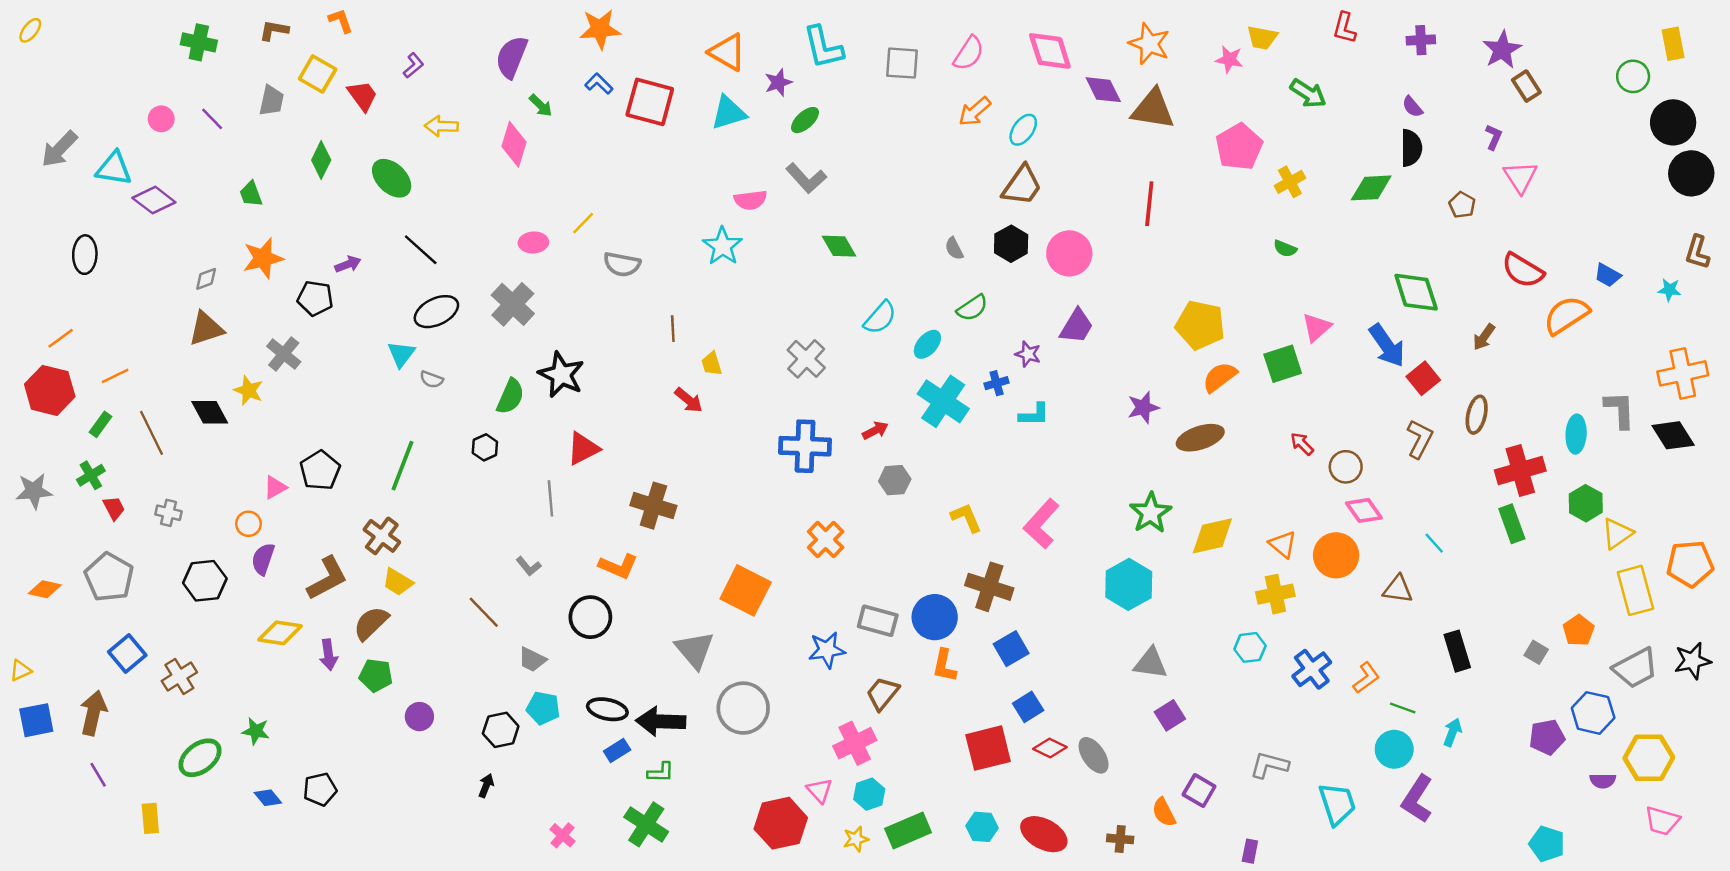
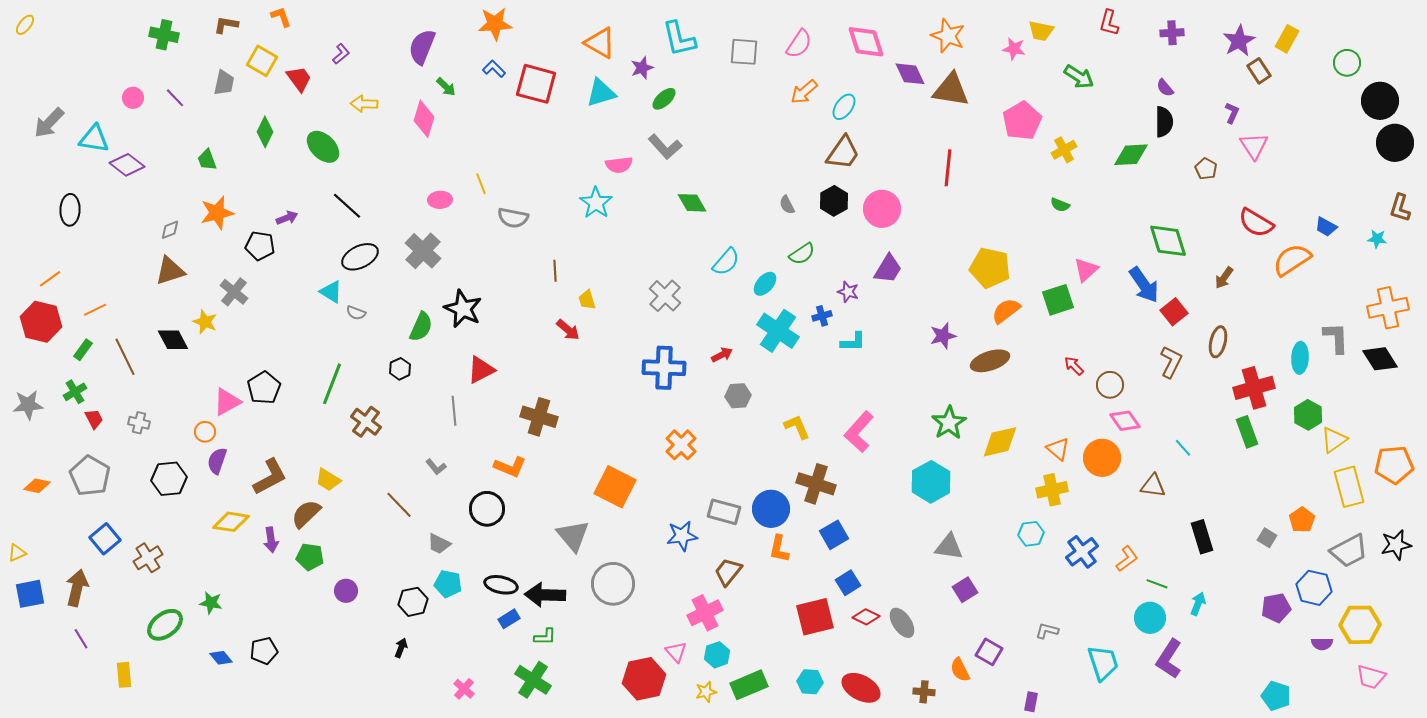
yellow rectangle: (1673, 44) -> (1287, 39), moved, turned 40
yellow line: (583, 223) -> (481, 184), turned -65
cyan triangle: (401, 354) -> (331, 292), turned -35
pink triangle: (275, 487) -> (227, 402), size x1.4
brown cross: (382, 536) -> (366, 422), moved
gray L-shape: (1269, 765) -> (1047, 631), size x0.7

